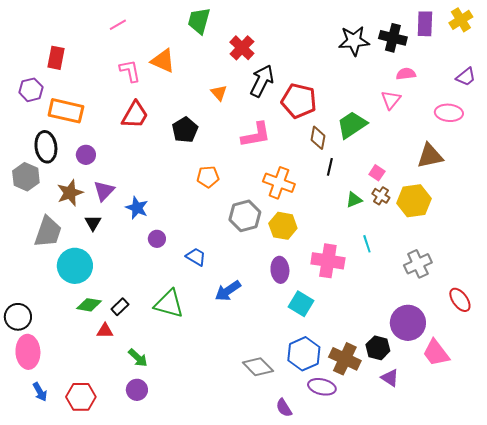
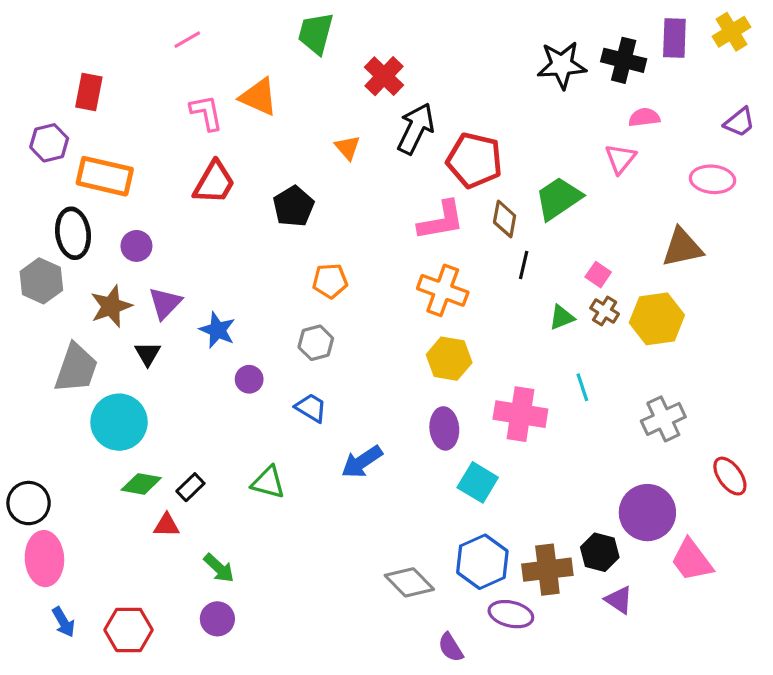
pink L-shape: (256, 135) -> (441, 221), moved
gray hexagon: (245, 216) -> (316, 343), moved, size x0.7
green triangle: (169, 304) -> (268, 482), size x0.7
brown cross: (345, 359) -> (547, 570), turned -32

